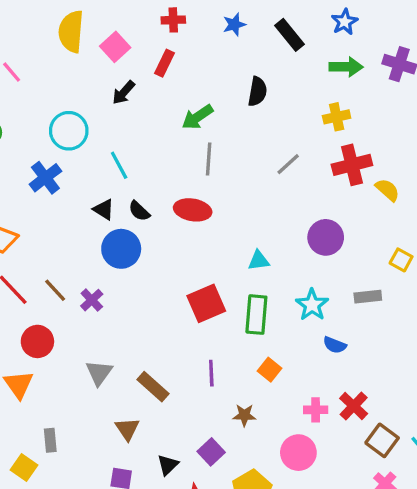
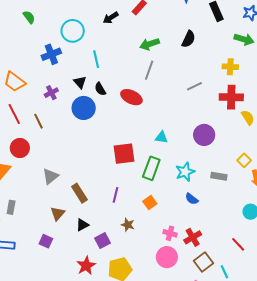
purple cross: (92, 300) -> (51, 93), moved
pink circle: (298, 453) -> (167, 257), moved
black triangle: (168, 465) -> (82, 225), moved

